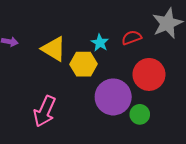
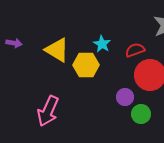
red semicircle: (132, 38) -> (135, 50), moved
purple circle: (113, 97) -> (125, 97), moved, size x0.5

